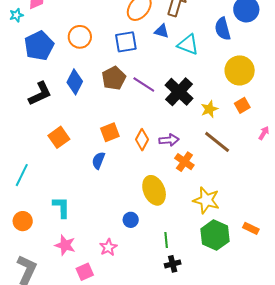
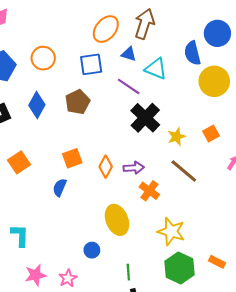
yellow circle: (240, 70) -> (214, 81), moved
purple line: (144, 85) -> (129, 86), moved
pink star: (65, 245) -> (35, 275), moved, turned -30

